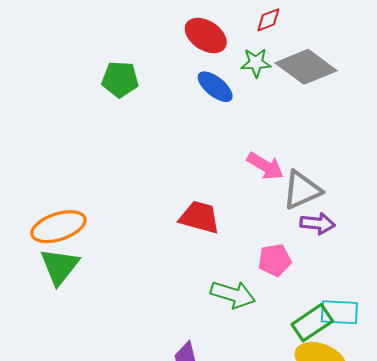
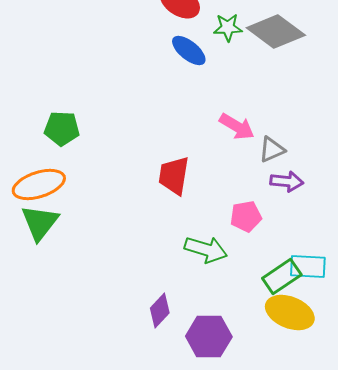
green pentagon: (120, 79) -> (62, 128), moved
gray triangle: (302, 190) -> (272, 150), size x0.7
red trapezoid: (199, 217) -> (174, 176), turned -96

